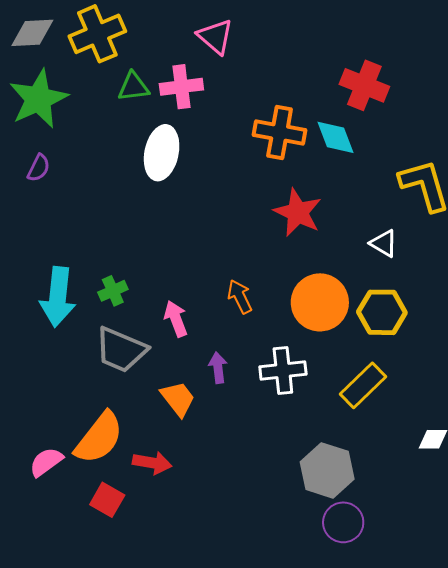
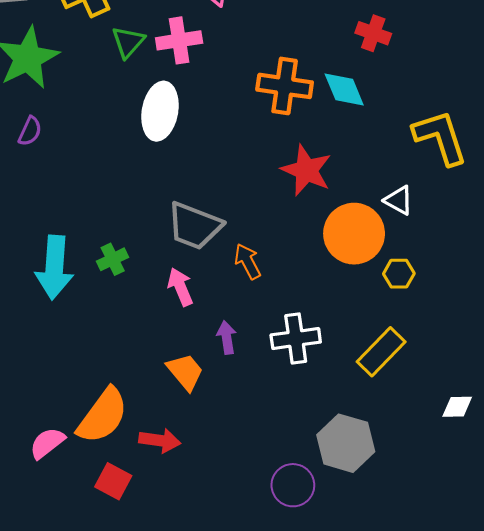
red cross: (364, 85) -> (373, 33), size x0.7
green triangle: (133, 87) -> (128, 42), turned -40
orange circle: (320, 302) -> (354, 234), moved
yellow hexagon: (382, 312) -> (399, 274), size x0.6
gray trapezoid: (121, 350) -> (194, 226), moved
purple circle: (343, 522) -> (293, 485), moved

